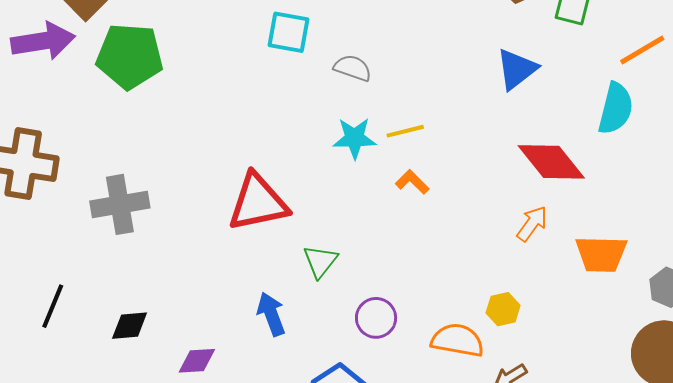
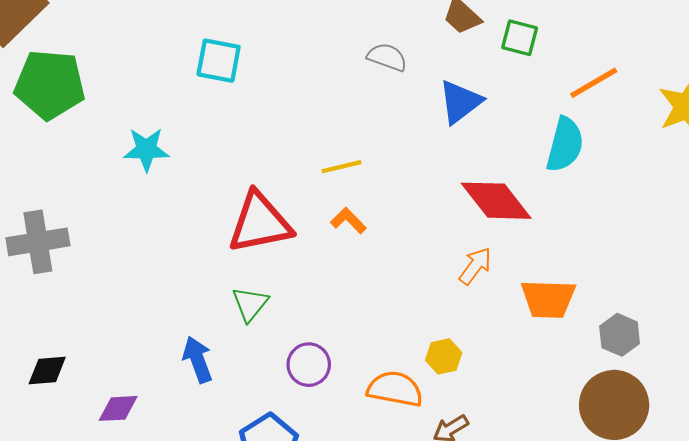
gray semicircle: (353, 68) -> (387, 57), moved
cyan star: (354, 138) -> (146, 149), moved
red triangle: (258, 203) -> (260, 223), moved

